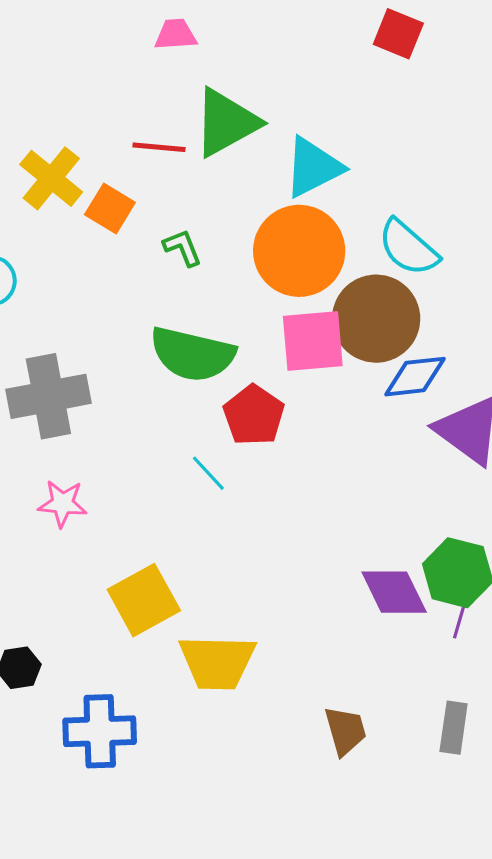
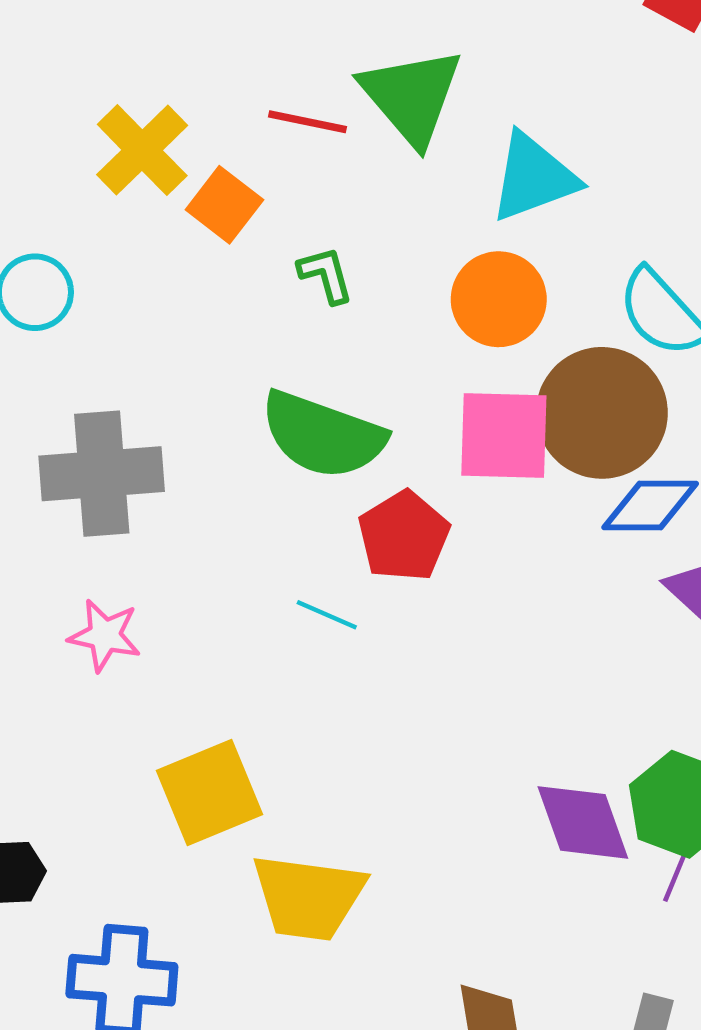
green triangle: (226, 123) -> (412, 96), turned -48
orange circle: (299, 251) -> (499, 299), size x0.7
cyan line: (208, 473) -> (327, 615), turned -30

